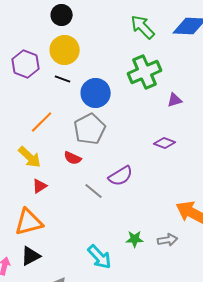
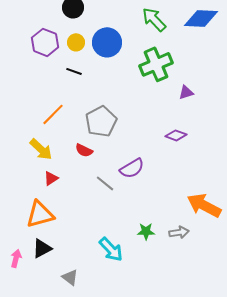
yellow circle: (65, 50) -> (76, 42), size x0.6
purple hexagon: (26, 64) -> (45, 42), moved
blue circle: (96, 93) -> (107, 42), moved

